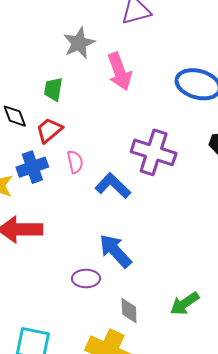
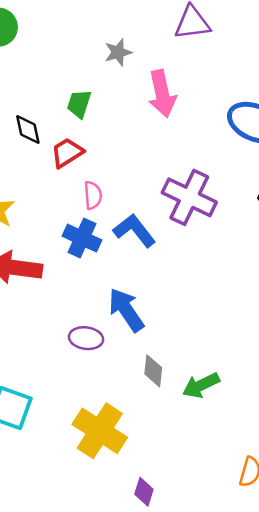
gray star: (79, 43) -> (118, 52), size x0.7
blue cross: (32, 167) -> (82, 238), moved, turned 36
gray diamond: (129, 311) -> (153, 371), moved

